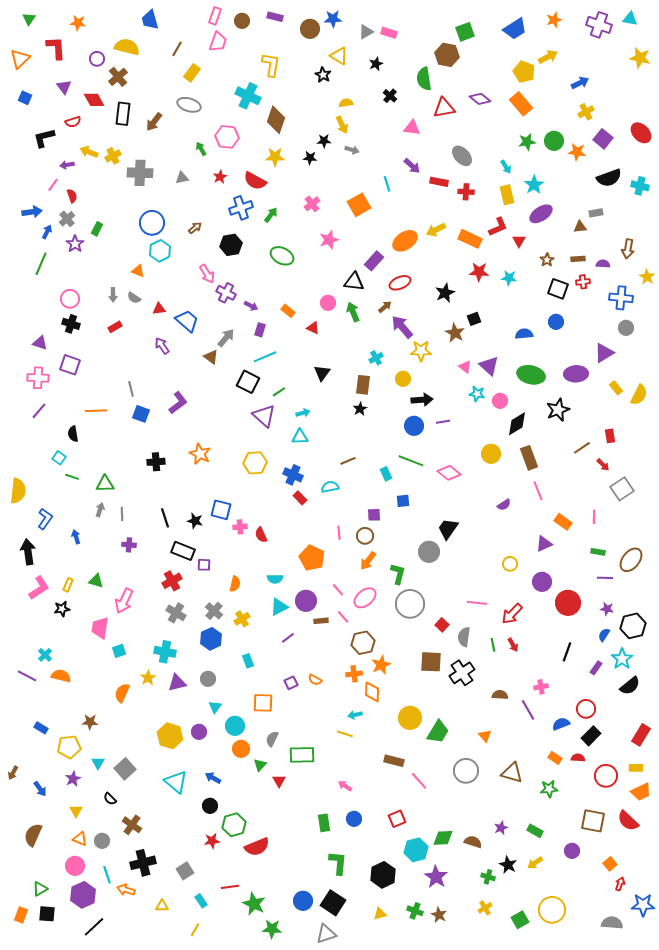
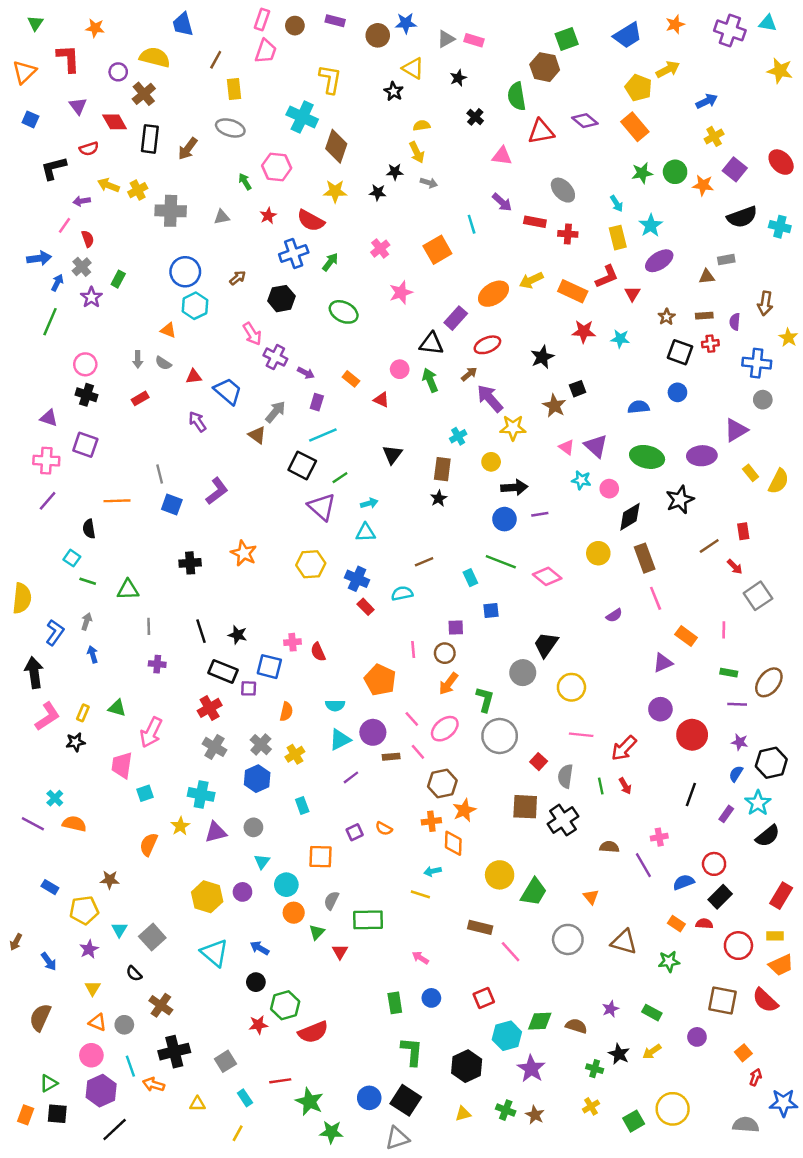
yellow rectangle: (192, 73) -> (234, 89), turned -42
purple semicircle: (603, 264) -> (735, 322), turned -88
gray arrow: (100, 510) -> (87, 621), moved
blue square: (221, 510) -> (269, 667), moved
yellow circle: (510, 564) -> (571, 687), moved, size x1.5

